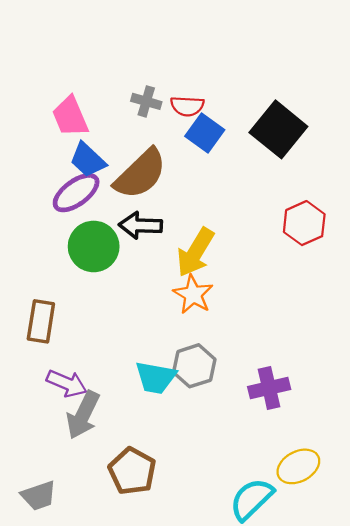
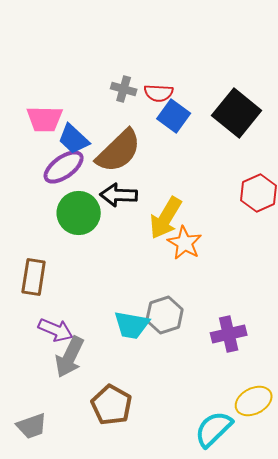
pink trapezoid: (70, 117) -> (45, 119), moved, turned -66
orange star: (193, 294) -> (185, 243), moved

